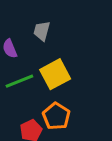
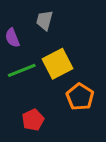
orange pentagon: (56, 116) -> (80, 97), moved

